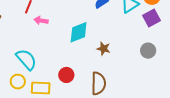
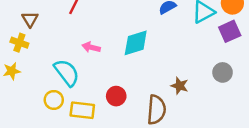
pink arrow: (41, 20) -> (91, 47), moved
brown star: (104, 49) -> (180, 86), moved

